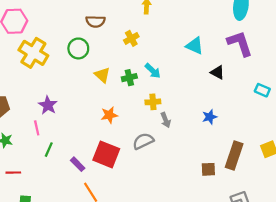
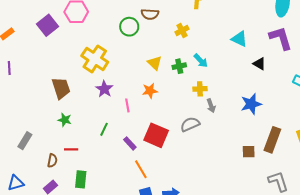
green circle: (78, 48) -> (129, 27), moved
yellow cross: (33, 53) -> (95, 59), moved
orange star: (109, 115) -> (150, 91), moved
blue star: (210, 117) -> (251, 104), size x1.5
pink line: (37, 128) -> (127, 105), moved

